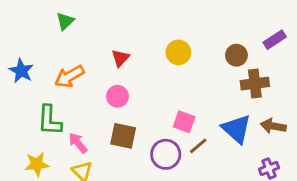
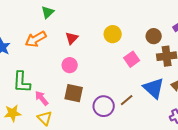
green triangle: (65, 21) -> (48, 12), moved
orange arrow: (69, 76) -> (36, 39), moved
pink square: (184, 122) -> (132, 59), moved, turned 35

